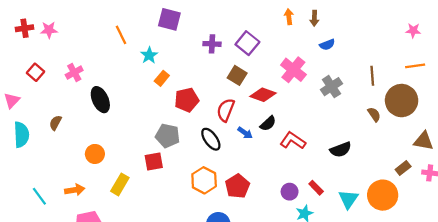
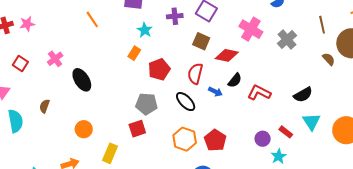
cyan star: (149, 55) -> (145, 30), moved
cyan triangle: (348, 199) -> (311, 122), moved

